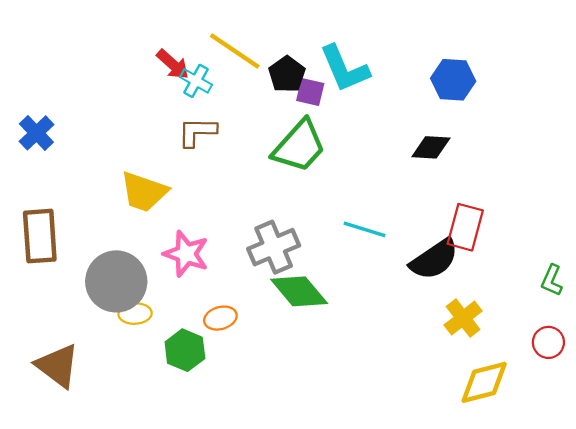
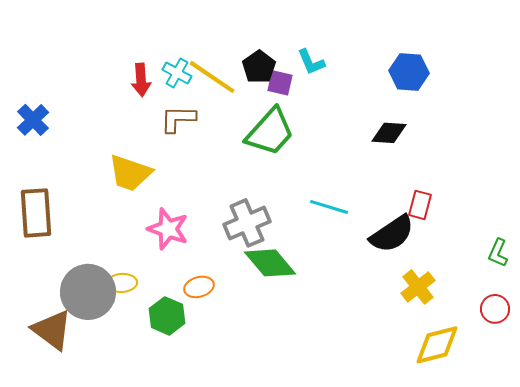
yellow line: (235, 51) -> (212, 77), moved
red arrow: (173, 64) -> (141, 80), moved, turned 44
cyan L-shape: (345, 69) -> (311, 62), size x0.6
red rectangle: (465, 227) -> (420, 205), size x0.7
gray circle: (116, 281) -> (88, 292), moved

